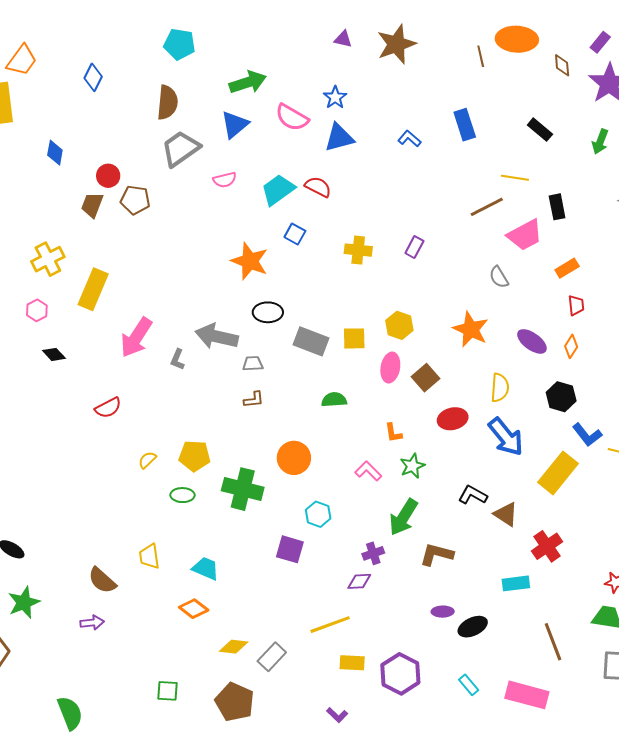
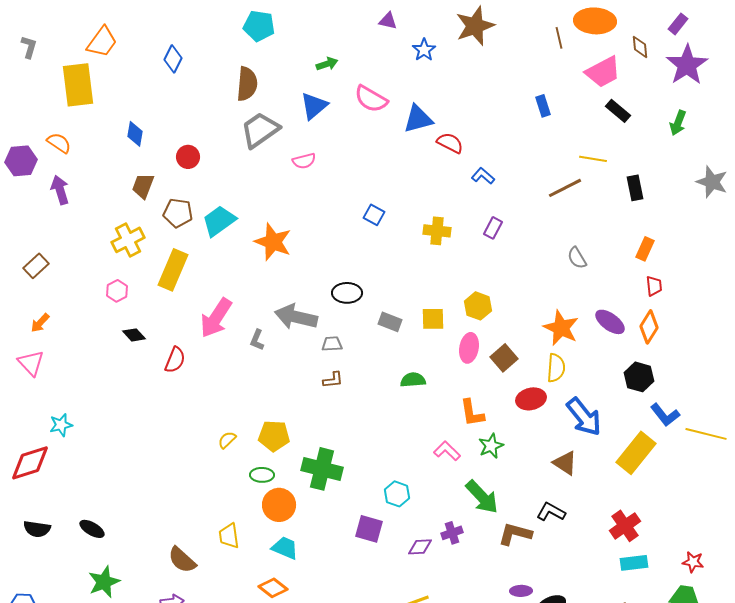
purple triangle: (343, 39) -> (388, 21), moved
green arrow: (248, 82) -> (327, 64), size x0.6
blue star: (335, 97) -> (424, 50), moved
blue rectangle: (465, 125) -> (543, 106), size x0.7
blue L-shape: (409, 139) -> (483, 176), moved
red semicircle: (318, 187) -> (450, 143), moved
cyan trapezoid: (278, 190) -> (219, 221), moved
brown pentagon: (135, 200) -> (178, 213), moved
brown trapezoid: (92, 205) -> (143, 186), moved
pink trapezoid: (525, 235) -> (603, 72), moved
orange star: (250, 261) -> (273, 242), moved
orange rectangle: (567, 268) -> (645, 249), turned -35
orange star: (471, 329) -> (561, 328), moved
gray rectangle: (311, 341) -> (390, 322), size x0.7
orange diamond: (571, 346) -> (649, 327), size x1.4
yellow semicircle: (500, 388) -> (556, 368), moved
red semicircle: (108, 408) -> (175, 360), moved, turned -40
orange L-shape: (393, 433) -> (472, 413), size x1.4
orange circle: (294, 458) -> (279, 505), moved
black L-shape: (473, 495) -> (551, 512), moved
brown triangle: (506, 514) -> (565, 463), moved
green arrow: (403, 517) -> (482, 497), turned -75
purple diamond: (359, 581) -> (420, 547), moved
cyan rectangle: (516, 583) -> (634, 563), moved

